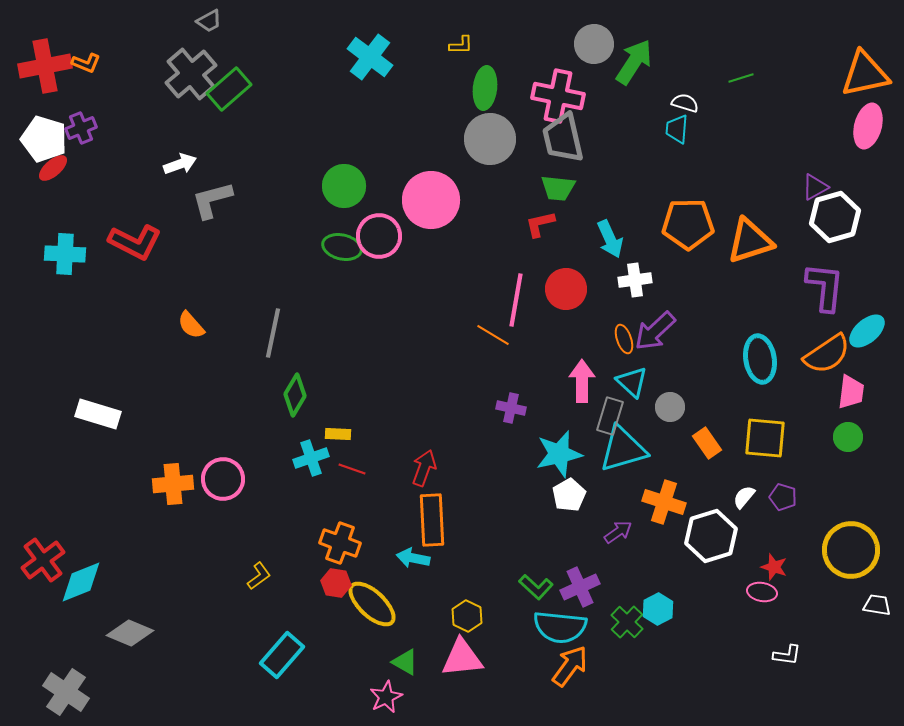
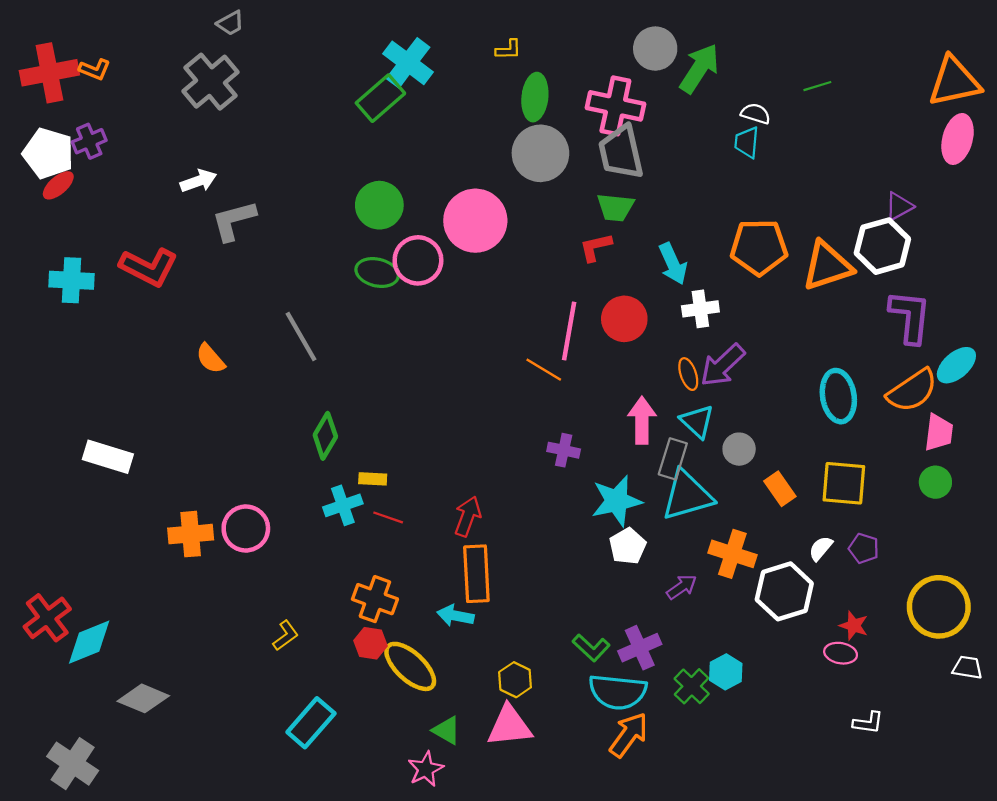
green rectangle: (229, 89) -> (380, 98), moved
white hexagon: (835, 217) -> (882, 246), moved
gray line: (273, 333) -> (301, 337), moved, turned -42

